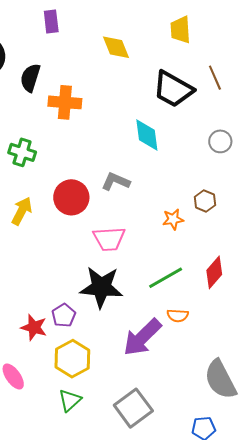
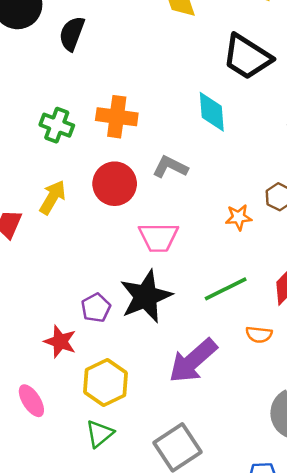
orange cross: (65, 102) -> (117, 117), moved
black star: (101, 287) -> (146, 296), turned -30
purple pentagon: (64, 315) -> (96, 308), moved
orange semicircle: (178, 316) -> (259, 335), moved

